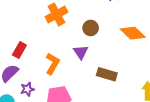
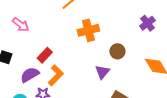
orange L-shape: (52, 64) -> (56, 75), moved

